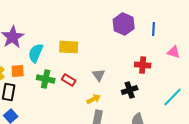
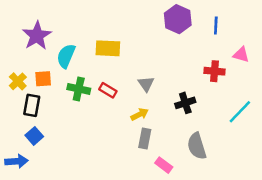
red cross: (143, 65) -> (215, 71), moved

